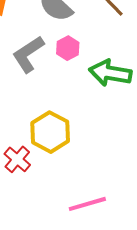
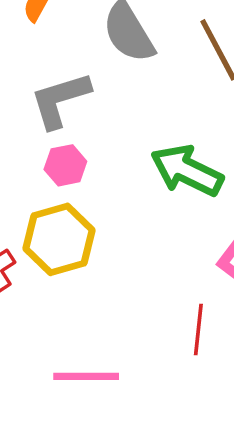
pink hexagon: (68, 48) -> (65, 165), moved

